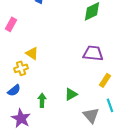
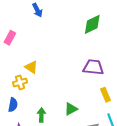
yellow rectangle: (105, 80) -> (106, 95), turned -56
blue semicircle: (14, 90) -> (13, 105), turned -40

